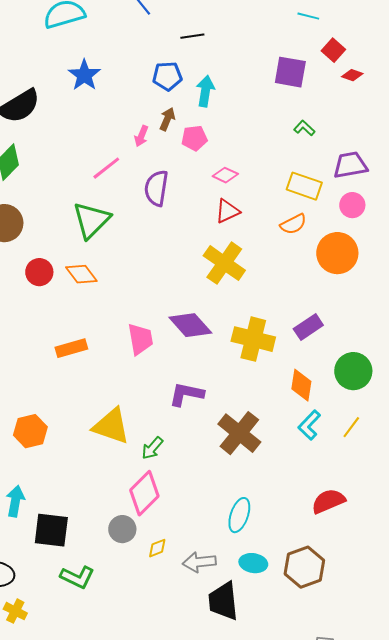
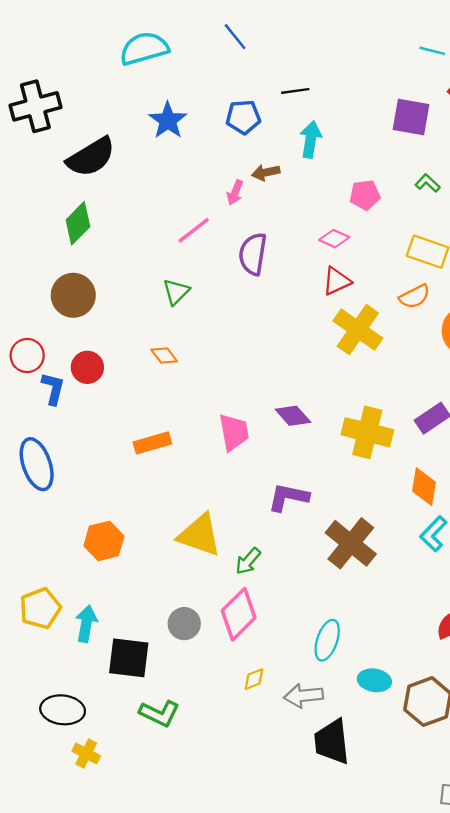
black line: (192, 36) -> (295, 91), moved
blue pentagon: (167, 76) -> (243, 117), moved
brown arrow: (167, 119) -> (266, 172), turned -125
pink pentagon: (194, 138) -> (365, 195), moved
green triangle: (91, 220) -> (176, 292), size x0.6
yellow cross: (224, 263) -> (358, 330), moved
red circle: (39, 272) -> (87, 367), moved
orange diamond: (81, 274) -> (164, 356), size x0.7
purple diamond: (190, 325) -> (293, 416), size x0.7
cyan ellipse: (239, 515) -> (327, 640), moved
gray circle: (122, 529) -> (184, 624), moved
cyan ellipse: (253, 563) -> (374, 680), moved

